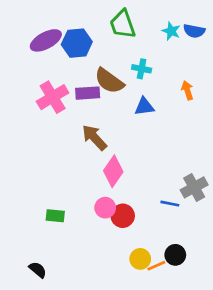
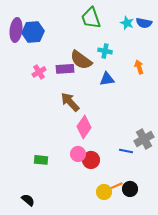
purple ellipse: (46, 40) -> (16, 30), moved, turned -55
blue hexagon: (77, 43) -> (33, 32), moved
pink cross: (53, 97) -> (39, 72), size x0.6
orange line: (156, 266) -> (116, 186), moved

